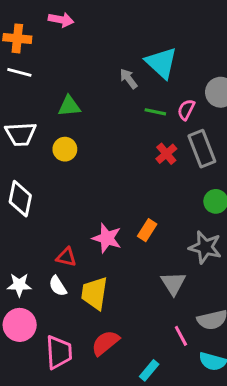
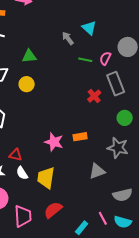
cyan triangle: (161, 63) -> (89, 28), size x0.7
red cross: (166, 154) -> (94, 96), moved
orange rectangle: (147, 230) -> (80, 137), turned 48
red triangle: (66, 257) -> (16, 155), moved
gray triangle: (173, 283) -> (97, 171), turned 42
pink line: (181, 336) -> (103, 218), moved

